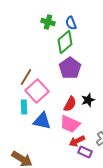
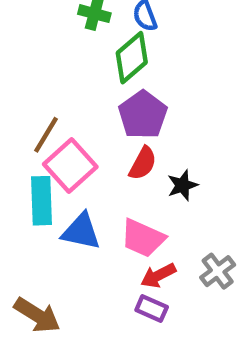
red semicircle: (70, 104) -> (143, 163), moved
cyan rectangle: (24, 107) -> (42, 201), size x1.5
purple rectangle: (85, 152) -> (152, 309), moved

